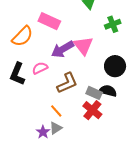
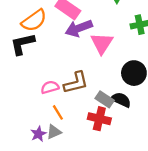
purple arrow: (63, 49) -> (79, 28), moved
pink semicircle: (40, 68) -> (50, 87), moved
black L-shape: (17, 74) -> (23, 44), moved, turned 45
red cross: (92, 110) -> (99, 119), turned -36

